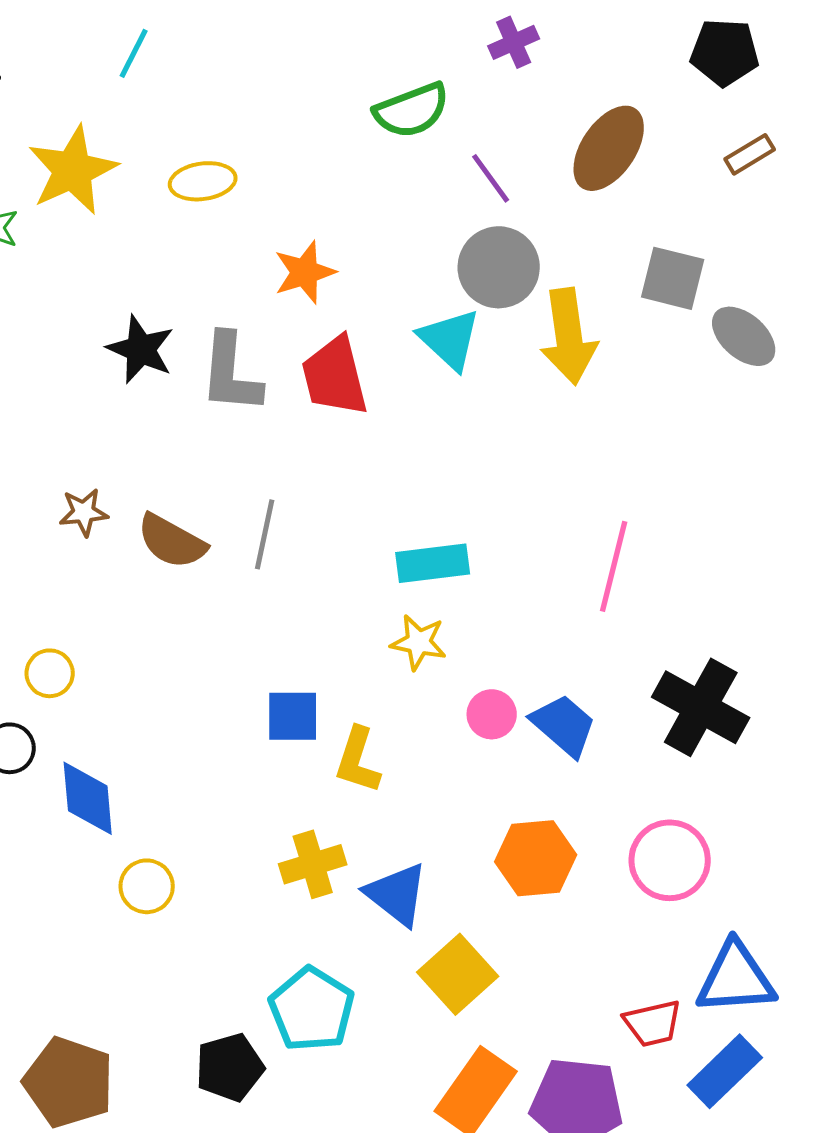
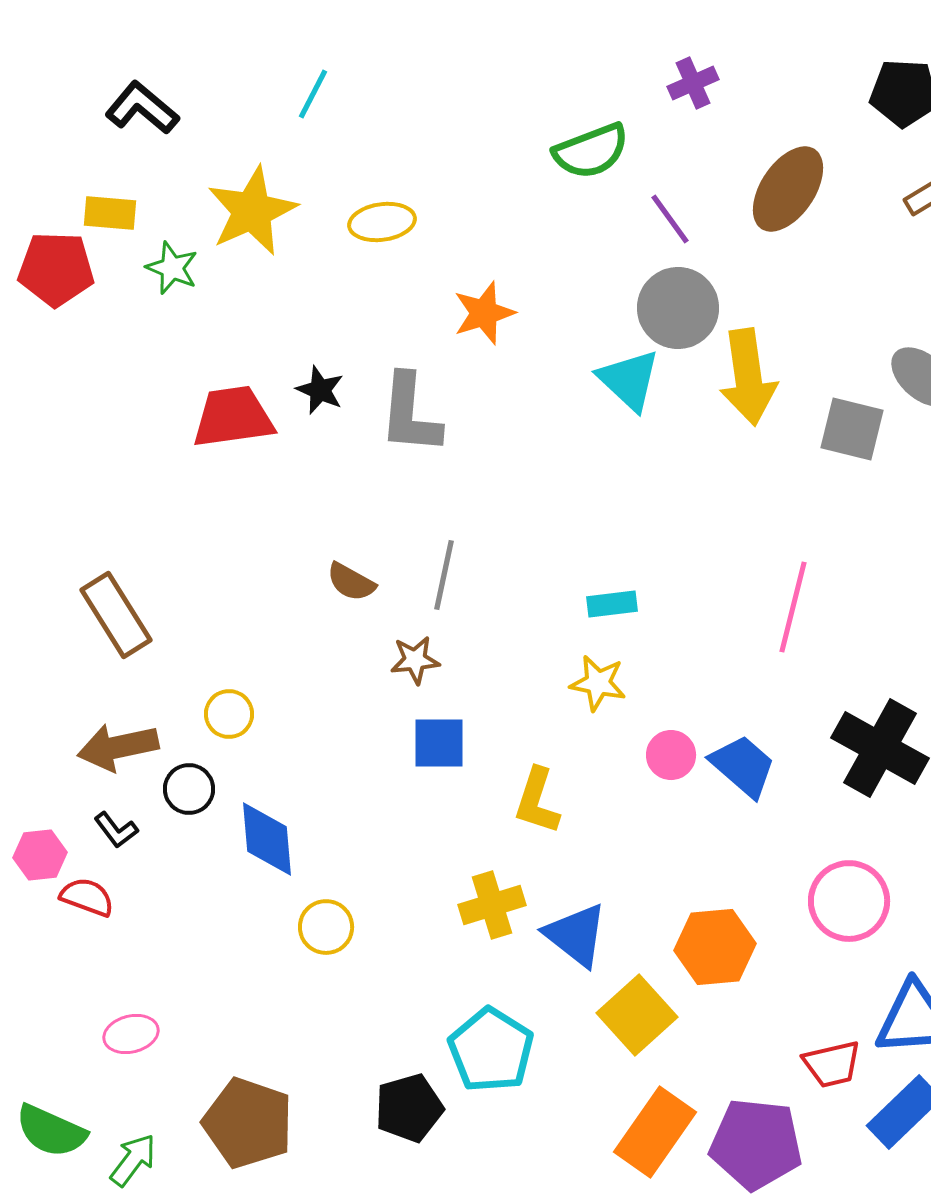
gray square: (673, 278) -> (852, 429), moved
black star: (141, 349) -> (320, 390), size x0.7
red trapezoid: (335, 376) -> (233, 417), moved, turned 96
brown star: (84, 512) -> (415, 660), moved
brown semicircle: (172, 541) -> (351, 582), size x0.7
cyan rectangle: (433, 563) -> (612, 604), size x0.7
blue square: (293, 716) -> (439, 743), moved
orange hexagon: (536, 858) -> (715, 947), moved

